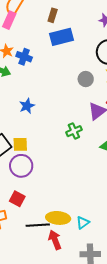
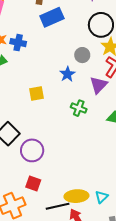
blue star: (27, 106) -> (67, 74), moved
green cross: (74, 131) -> (79, 108), turned -35
yellow square: (20, 144) -> (37, 93), moved

